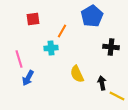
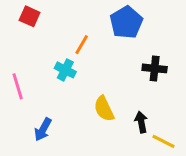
red square: (33, 19) -> (30, 16), moved, turned 32
cyan cross: (51, 48) -> (65, 70), turned 32
blue arrow: (28, 78) -> (43, 130), moved

